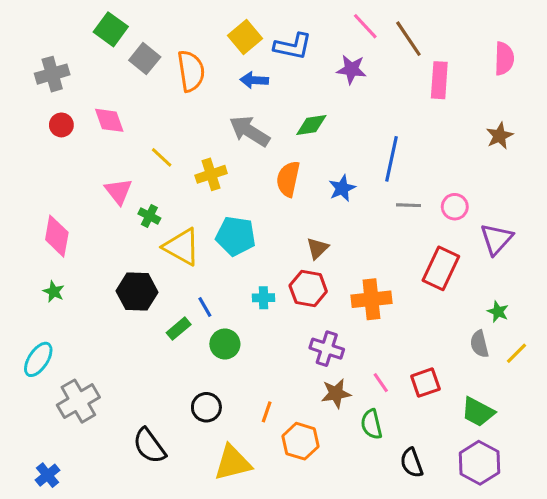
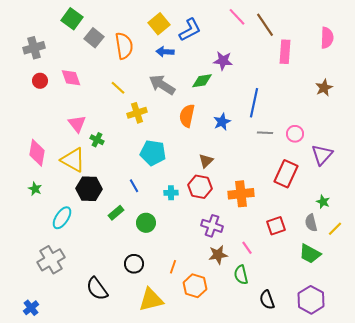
blue L-shape: (293, 46) -> (190, 30), turned -40
purple star: (351, 69) -> (223, 61), moved
yellow line: (162, 157) -> (118, 88), moved
yellow triangle: (182, 247) -> (73, 160), moved
blue line: (205, 307) -> (134, 186), moved
cyan ellipse: (38, 359) -> (62, 218), moved
red square: (425, 383) -> (276, 226), moved
green trapezoid: (478, 412) -> (310, 254), moved

